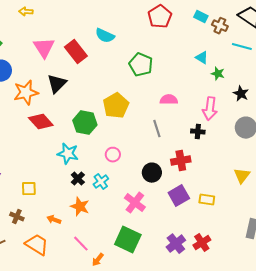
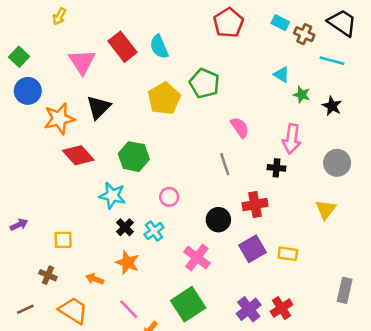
yellow arrow: (26, 12) -> (59, 16), turned -64
cyan semicircle: (105, 36) -> (159, 47), turned 42
red rectangle: (76, 52) -> (122, 47), moved
black star: (241, 94) -> (332, 106), moved
pink semicircle: (169, 100) -> (240, 127), turned 54
yellow pentagon: (116, 106) -> (164, 98), moved
yellow triangle: (242, 176) -> (326, 210), moved
green square: (128, 240) -> (188, 304), turned 32

